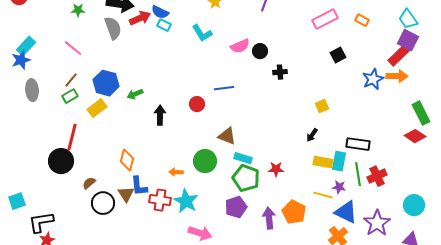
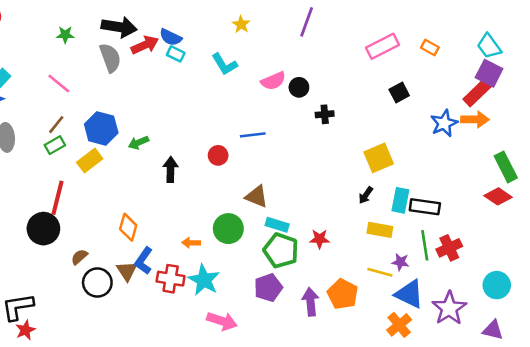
yellow square: (322, 106) -> (379, 158), size x1.6
cyan rectangle: (339, 161) -> (400, 200), moved
blue L-shape: (139, 186) -> (144, 261), turned 40

